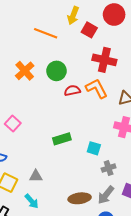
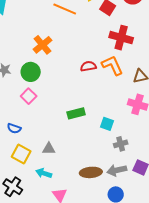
green circle: (56, 71) -> (31, 72), moved
gray arrow: (106, 195) -> (117, 170), turned 36
cyan arrow: (32, 201) -> (44, 173), turned 147

